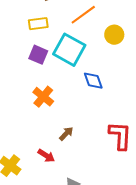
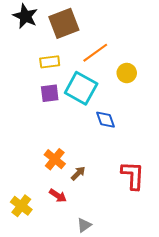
purple square: (38, 55) -> (50, 93), turned -30
orange cross: (43, 97) -> (55, 159), moved

